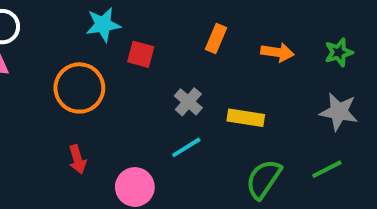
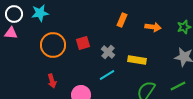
cyan star: (103, 25) -> (40, 13), moved
red square: (141, 54) -> (83, 43), moved, turned -32

